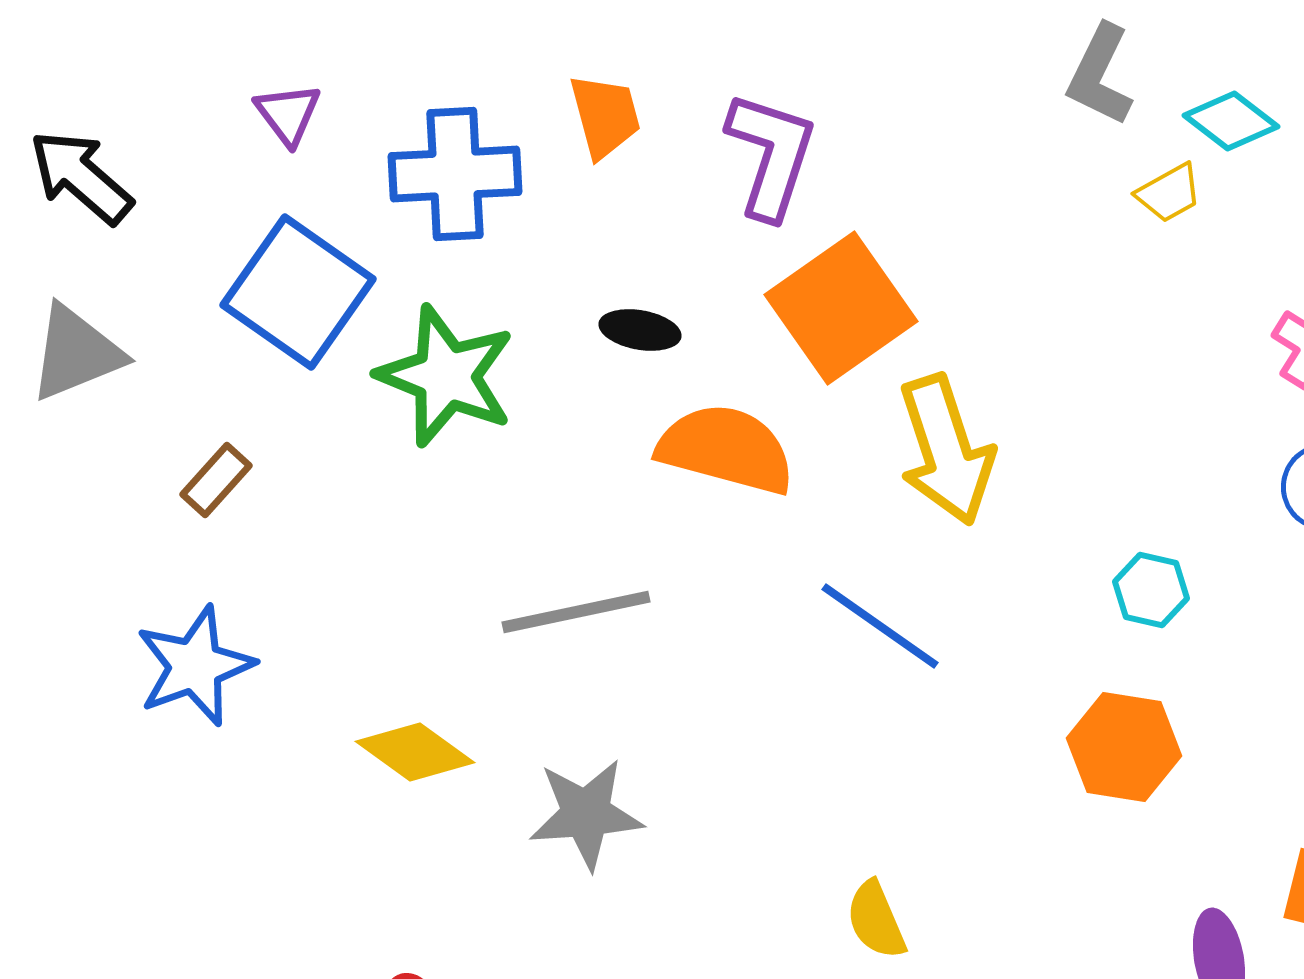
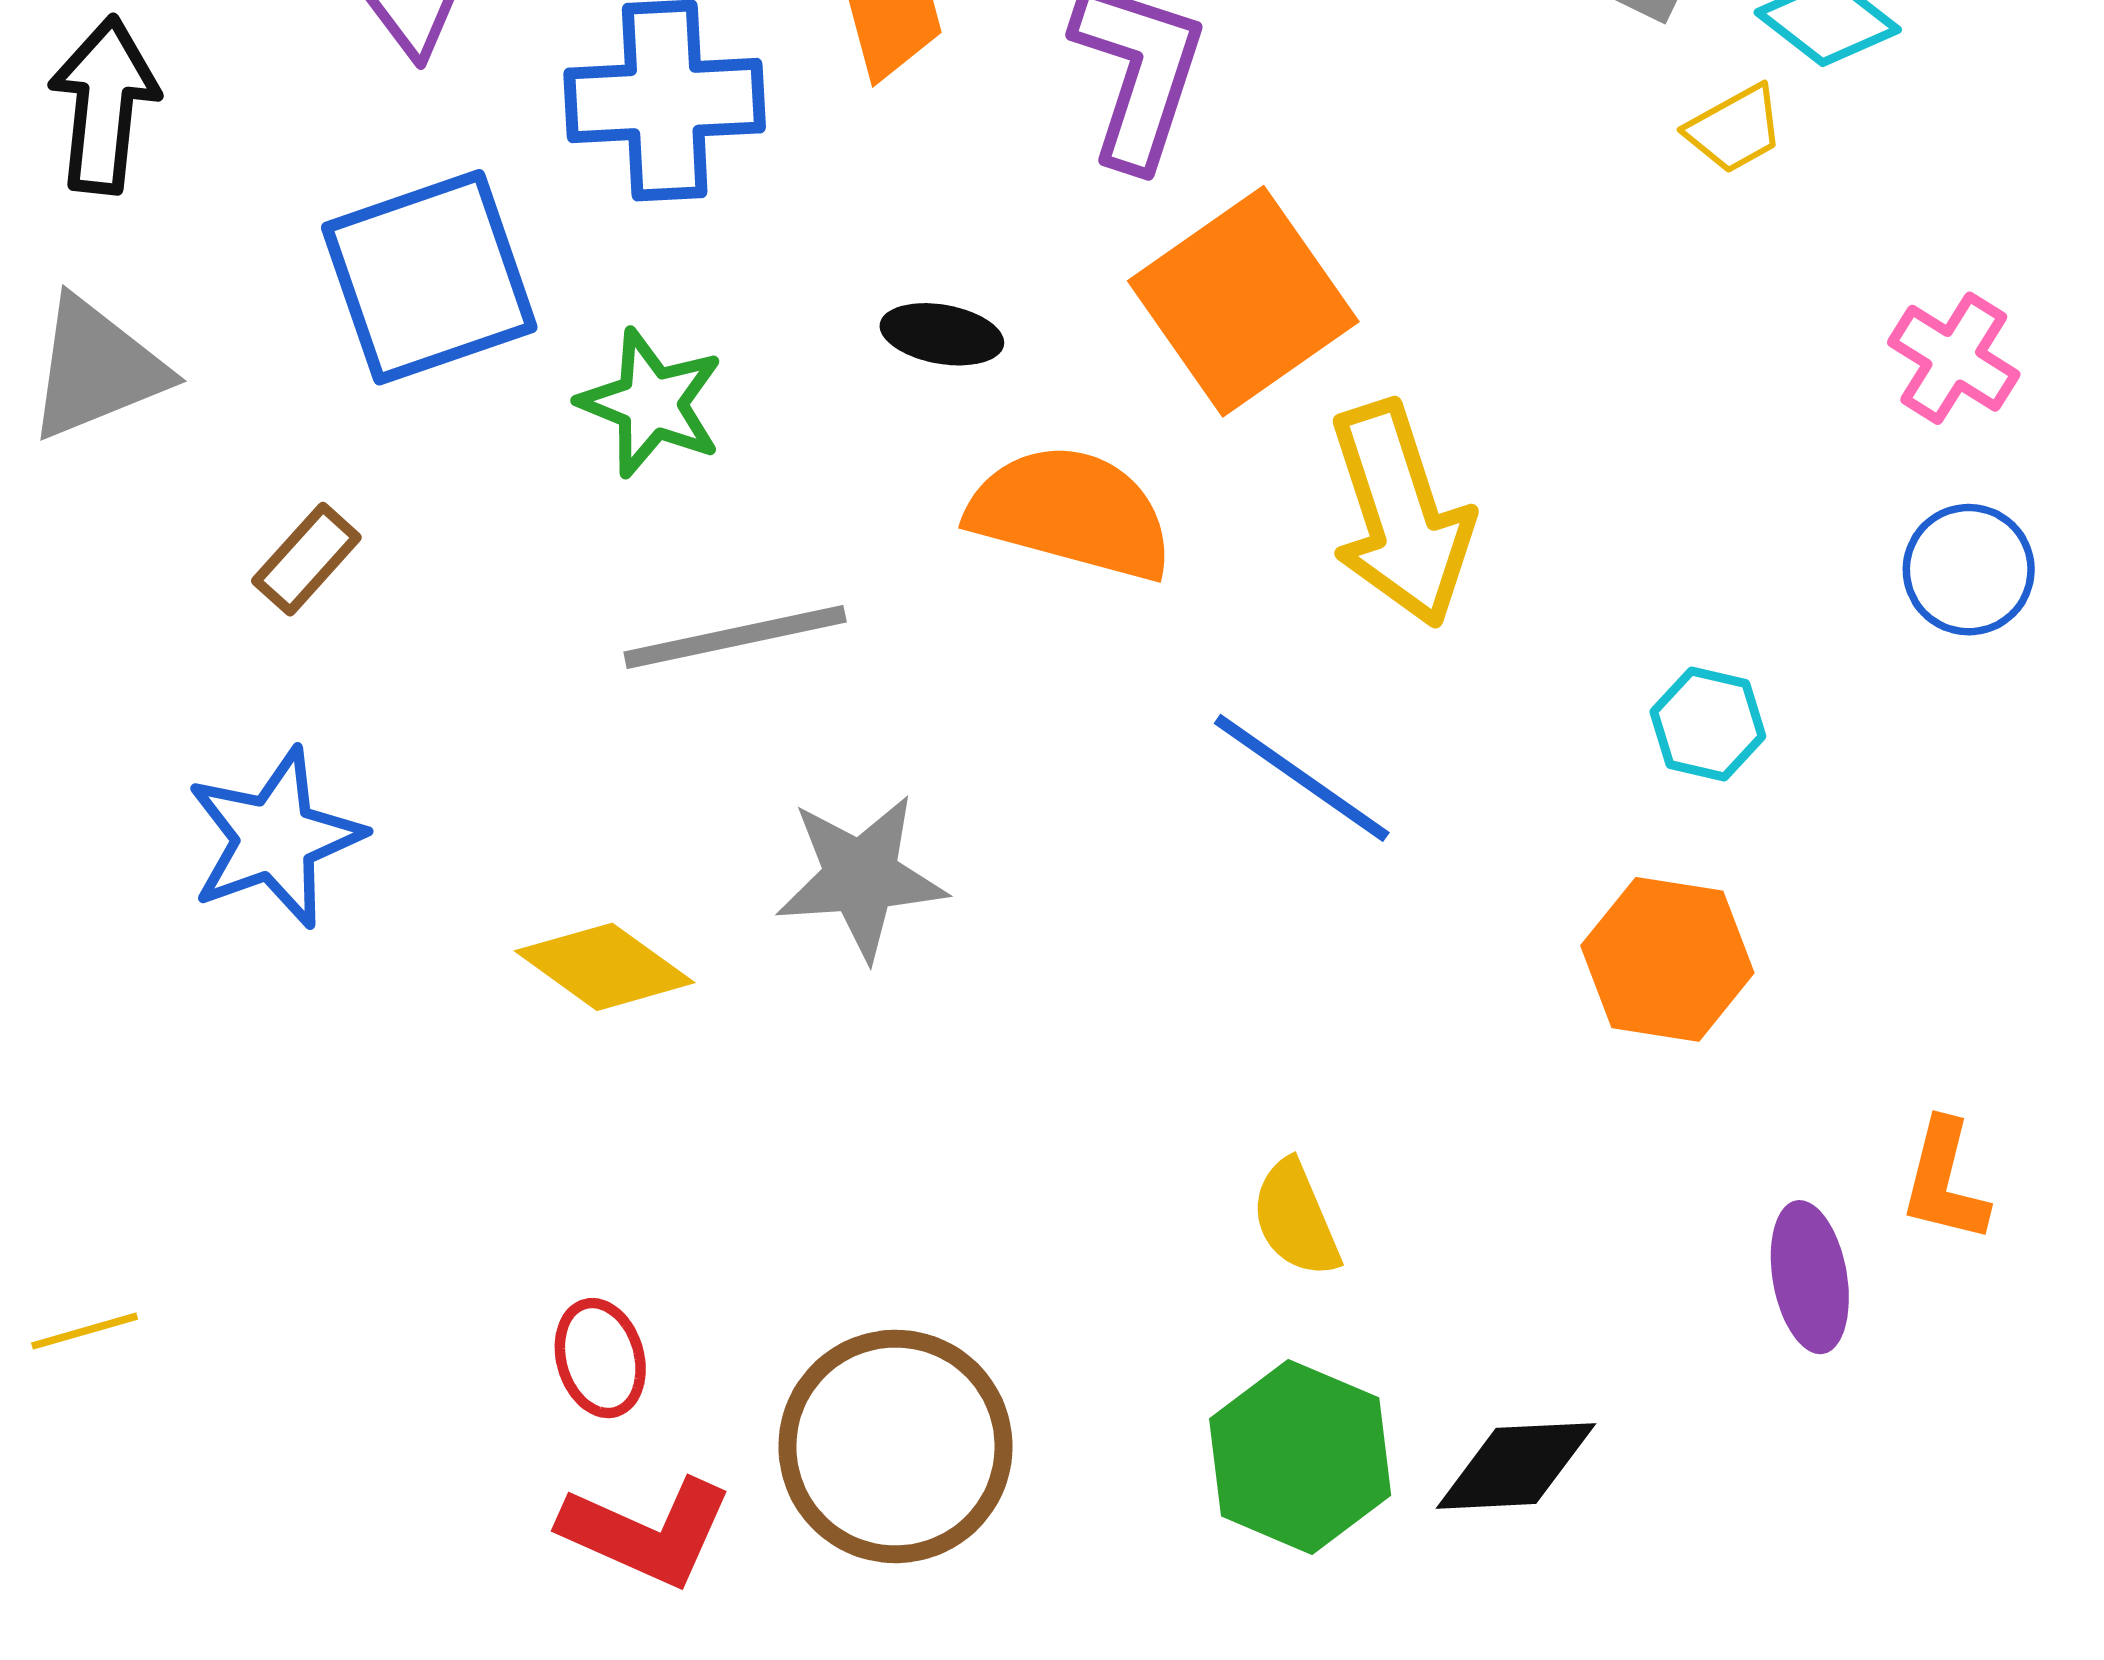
black arrow: (81, 177) -> (104, 105), turned 55
blue square: (298, 292) -> (429, 277), turned 36
green star: (446, 376) -> (651, 403), size x0.7
gray line: (576, 612) -> (735, 637), moved
gray star: (586, 814) -> (861, 877), moved

